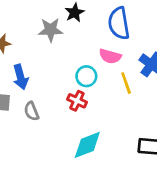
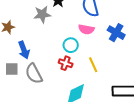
yellow line: (126, 83) -> (93, 65), moved
gray semicircle: (31, 111) -> (34, 74), size x1.5

